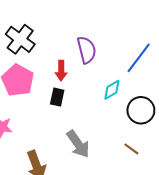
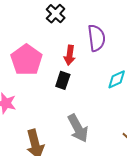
black cross: (20, 39) -> (56, 14), moved, size x0.7

